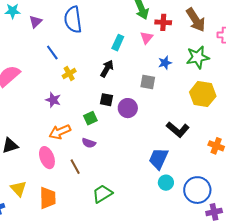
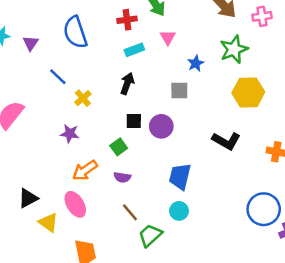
red cross: (163, 22) -> (127, 20), moved
cyan rectangle: (118, 43) -> (134, 50), turned 56
blue trapezoid: (158, 159) -> (180, 176), moved
brown line: (75, 167) -> (130, 212), moved
cyan circle: (166, 183) -> (179, 211), moved
yellow triangle: (18, 189) -> (48, 222), moved

